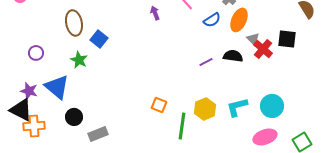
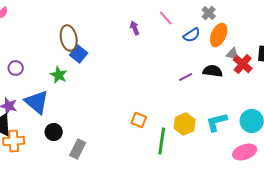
brown ellipse: (74, 23) -> (69, 38), moved
gray triangle: (253, 39) -> (233, 54), turned -32
gray rectangle: (98, 134) -> (78, 149), turned -42

